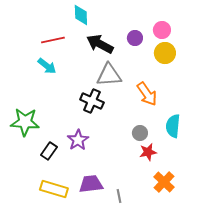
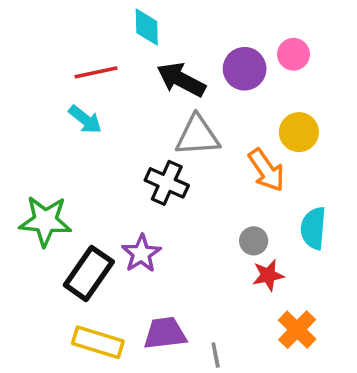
purple circle: (135, 38) -> (245, 69), size x1.5
yellow circle: (165, 53) -> (299, 132), moved
black rectangle: (49, 151) -> (89, 273), size x1.6

